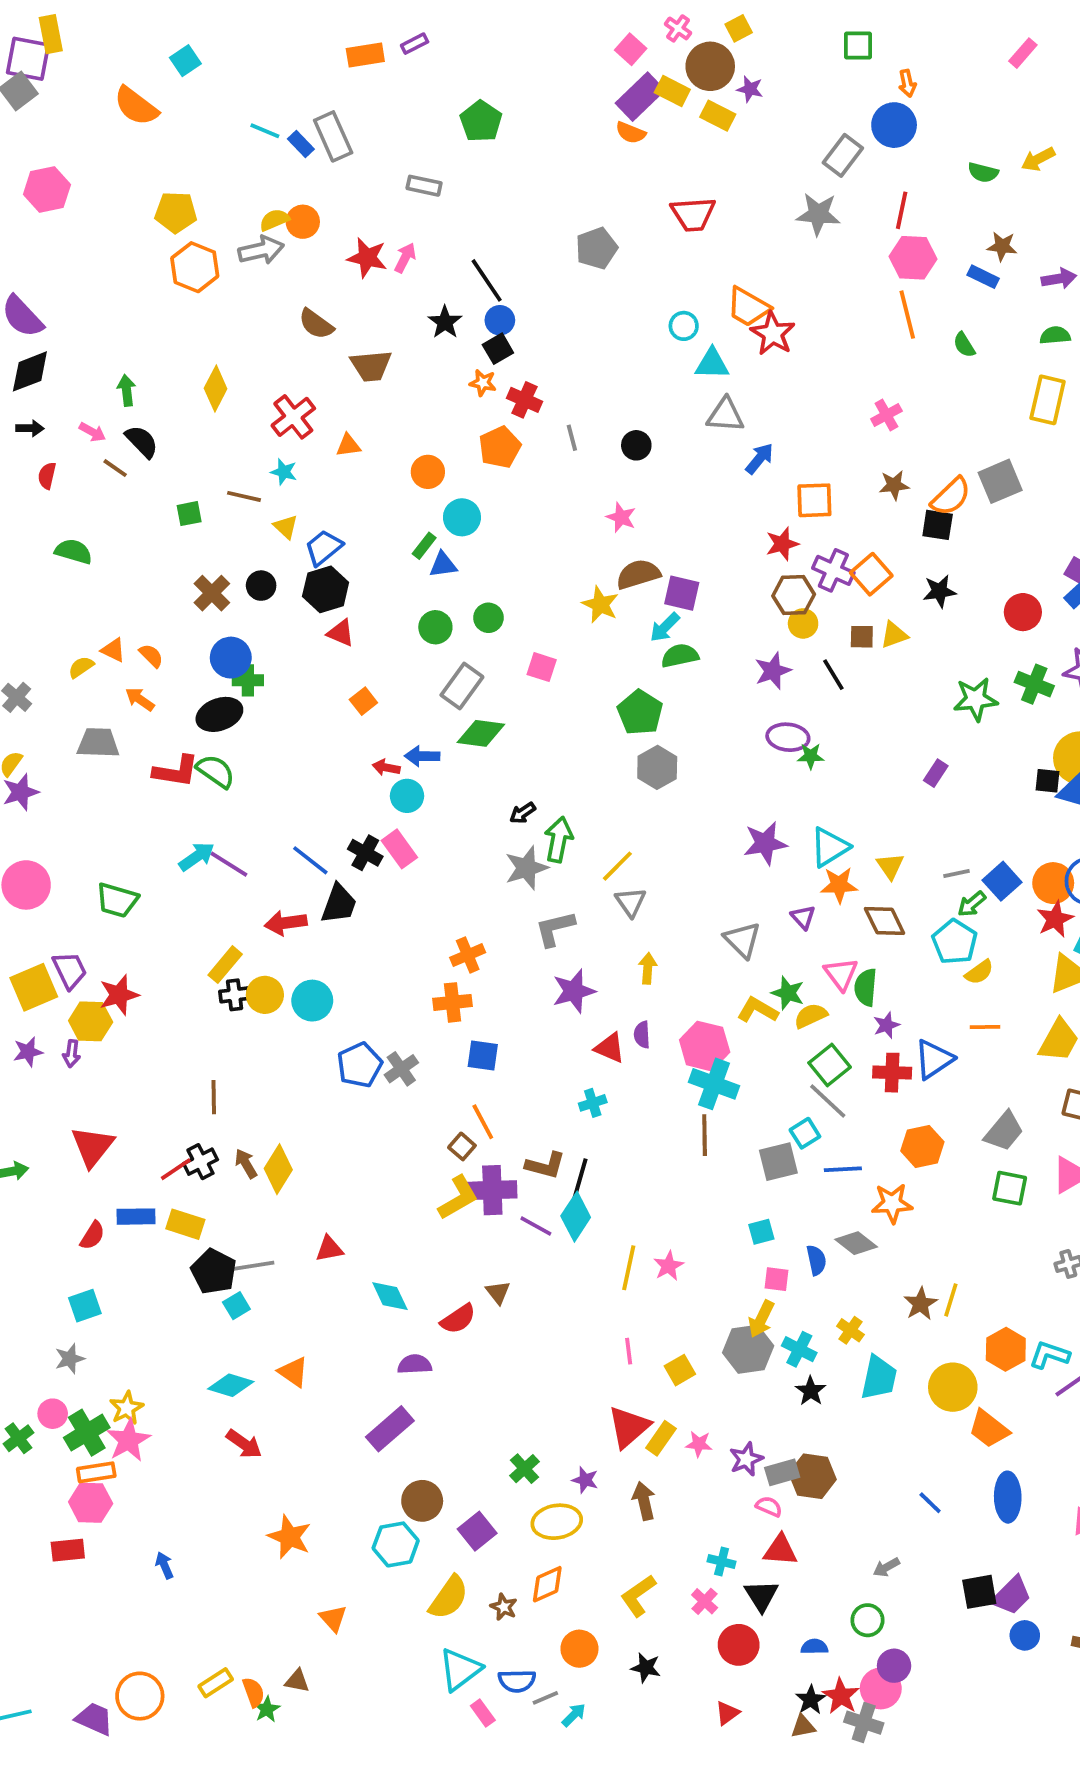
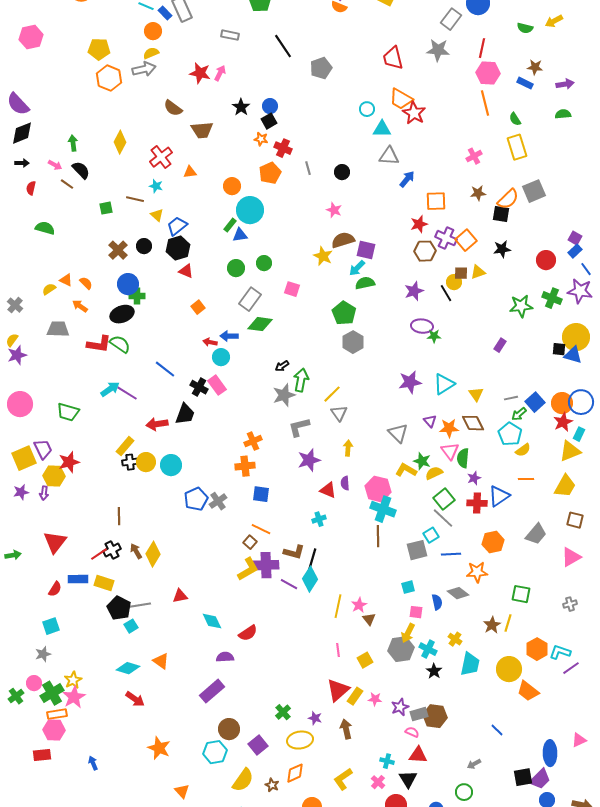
red trapezoid: (693, 214) -> (393, 58), moved, turned 80
orange circle: (303, 222) -> (153, 31), moved
black line: (487, 280) -> (283, 46), moved
yellow rectangle: (1048, 400) -> (517, 147), moved, turned -30
cyan circle: (462, 517) -> (250, 210), size x1.4
yellow circle: (803, 623) -> (454, 282), moved
blue line: (310, 860) -> (165, 369), moved
orange star: (839, 885) -> (449, 428), moved
orange line: (483, 1122) -> (261, 529), turned -36
green square: (1010, 1188) -> (521, 594), moved
brown triangle: (498, 1292) -> (369, 619), moved
blue ellipse: (1008, 1497) -> (550, 753), moved

